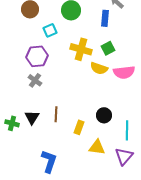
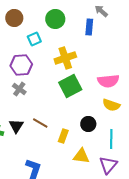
green square: (108, 48) -> (70, 86), moved, size x1.6
yellow cross: (81, 49) -> (65, 58), turned -35
yellow semicircle: (99, 68) -> (111, 105), moved
brown line: (56, 114) -> (40, 123), turned -63

